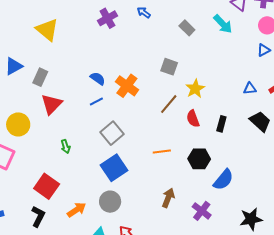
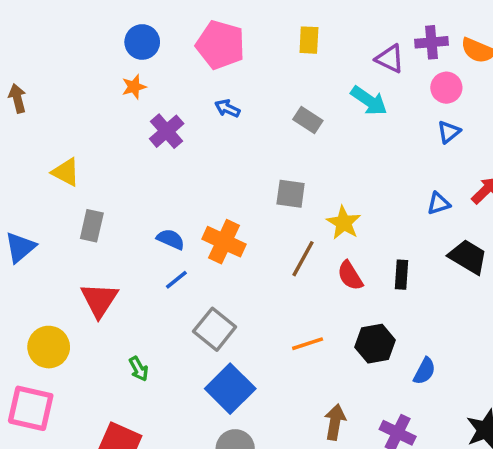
yellow triangle: (47, 30) -> (66, 172), size x0.7
gray rectangle: (40, 77) -> (92, 226), moved
blue semicircle: (223, 180) -> (424, 371), size x0.7

